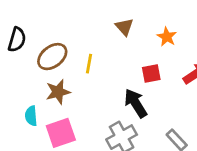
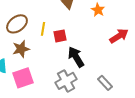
red square: (151, 73) -> (60, 36), moved

